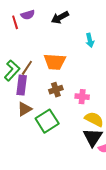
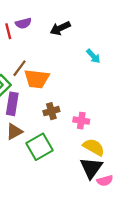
cyan arrow: (90, 40) -> (93, 56), turned -32
orange trapezoid: (55, 62) -> (37, 79), moved
brown line: (27, 68) -> (19, 68), moved

